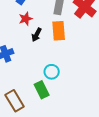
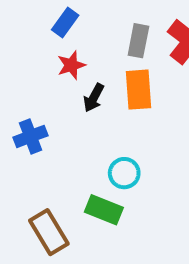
green rectangle: (42, 90) -> (104, 210), turned -42

